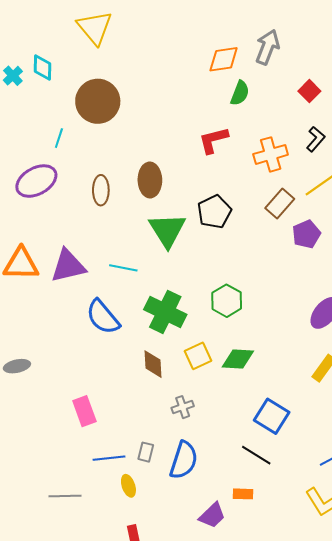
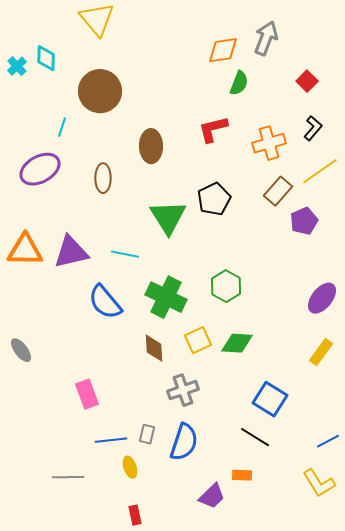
brown ellipse: (150, 180) -> (151, 146), moved
gray ellipse: (17, 366) -> (21, 350), turned 65
gray cross: (183, 407) -> (183, 390), size x1.4

